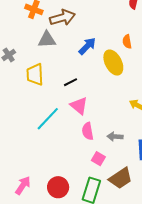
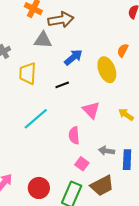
orange semicircle: (127, 42) -> (123, 50), turned 32
blue arrow: (87, 46) -> (73, 57), moved
pink triangle: (79, 106) -> (91, 110), moved
gray arrow: (115, 137) -> (106, 151), moved

